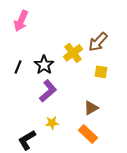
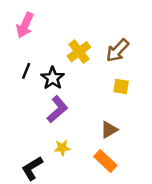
yellow cross: (73, 53) -> (79, 52), moved
black line: (18, 67) -> (26, 71), moved

